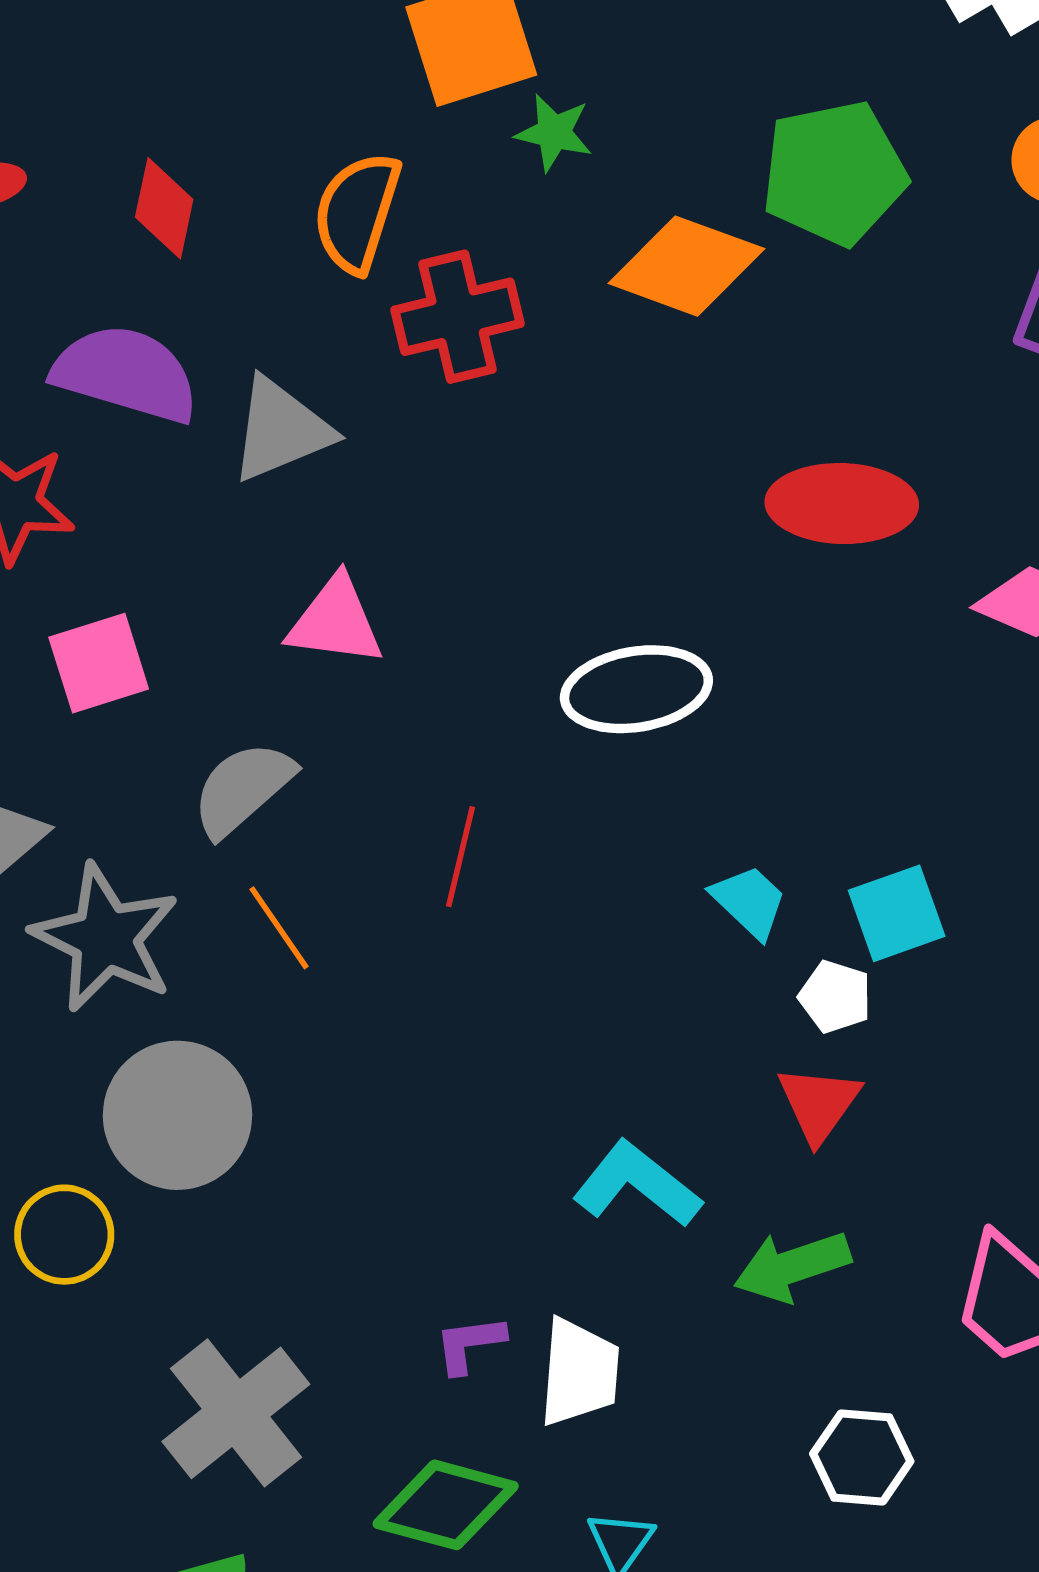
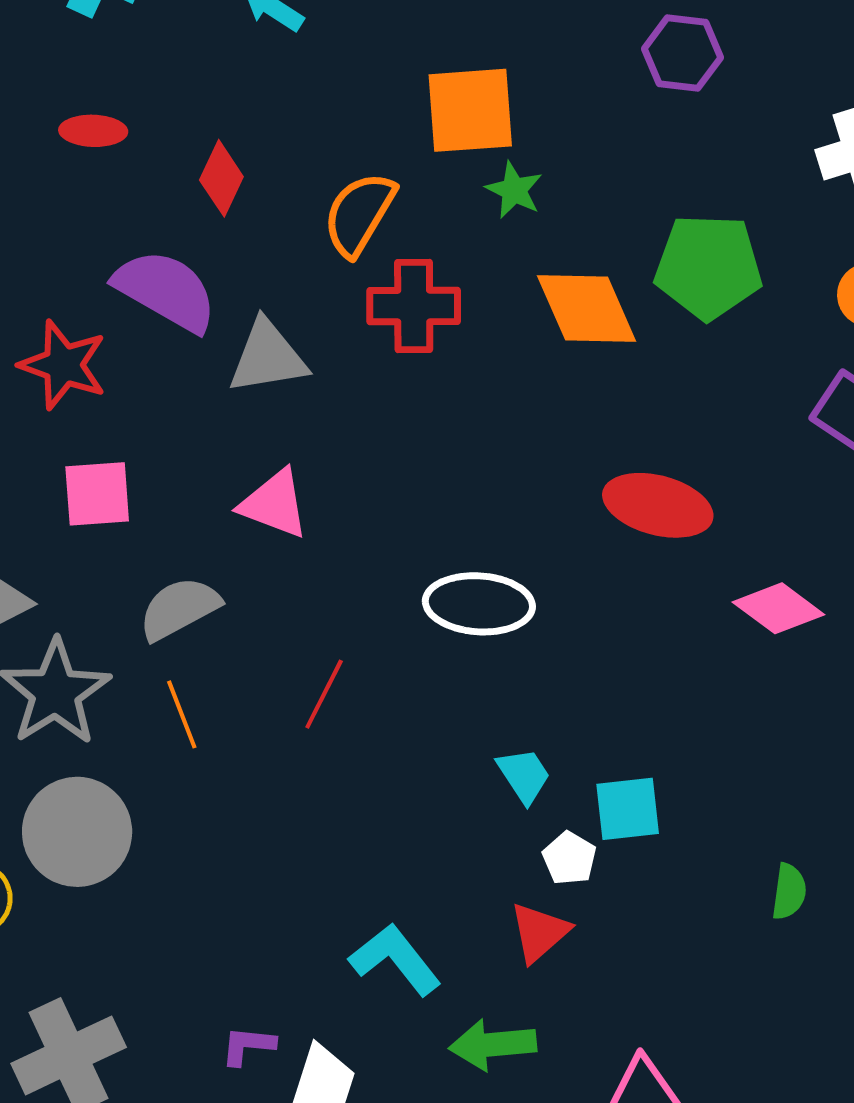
orange diamond: (686, 266) -> (587, 309), turned 33

